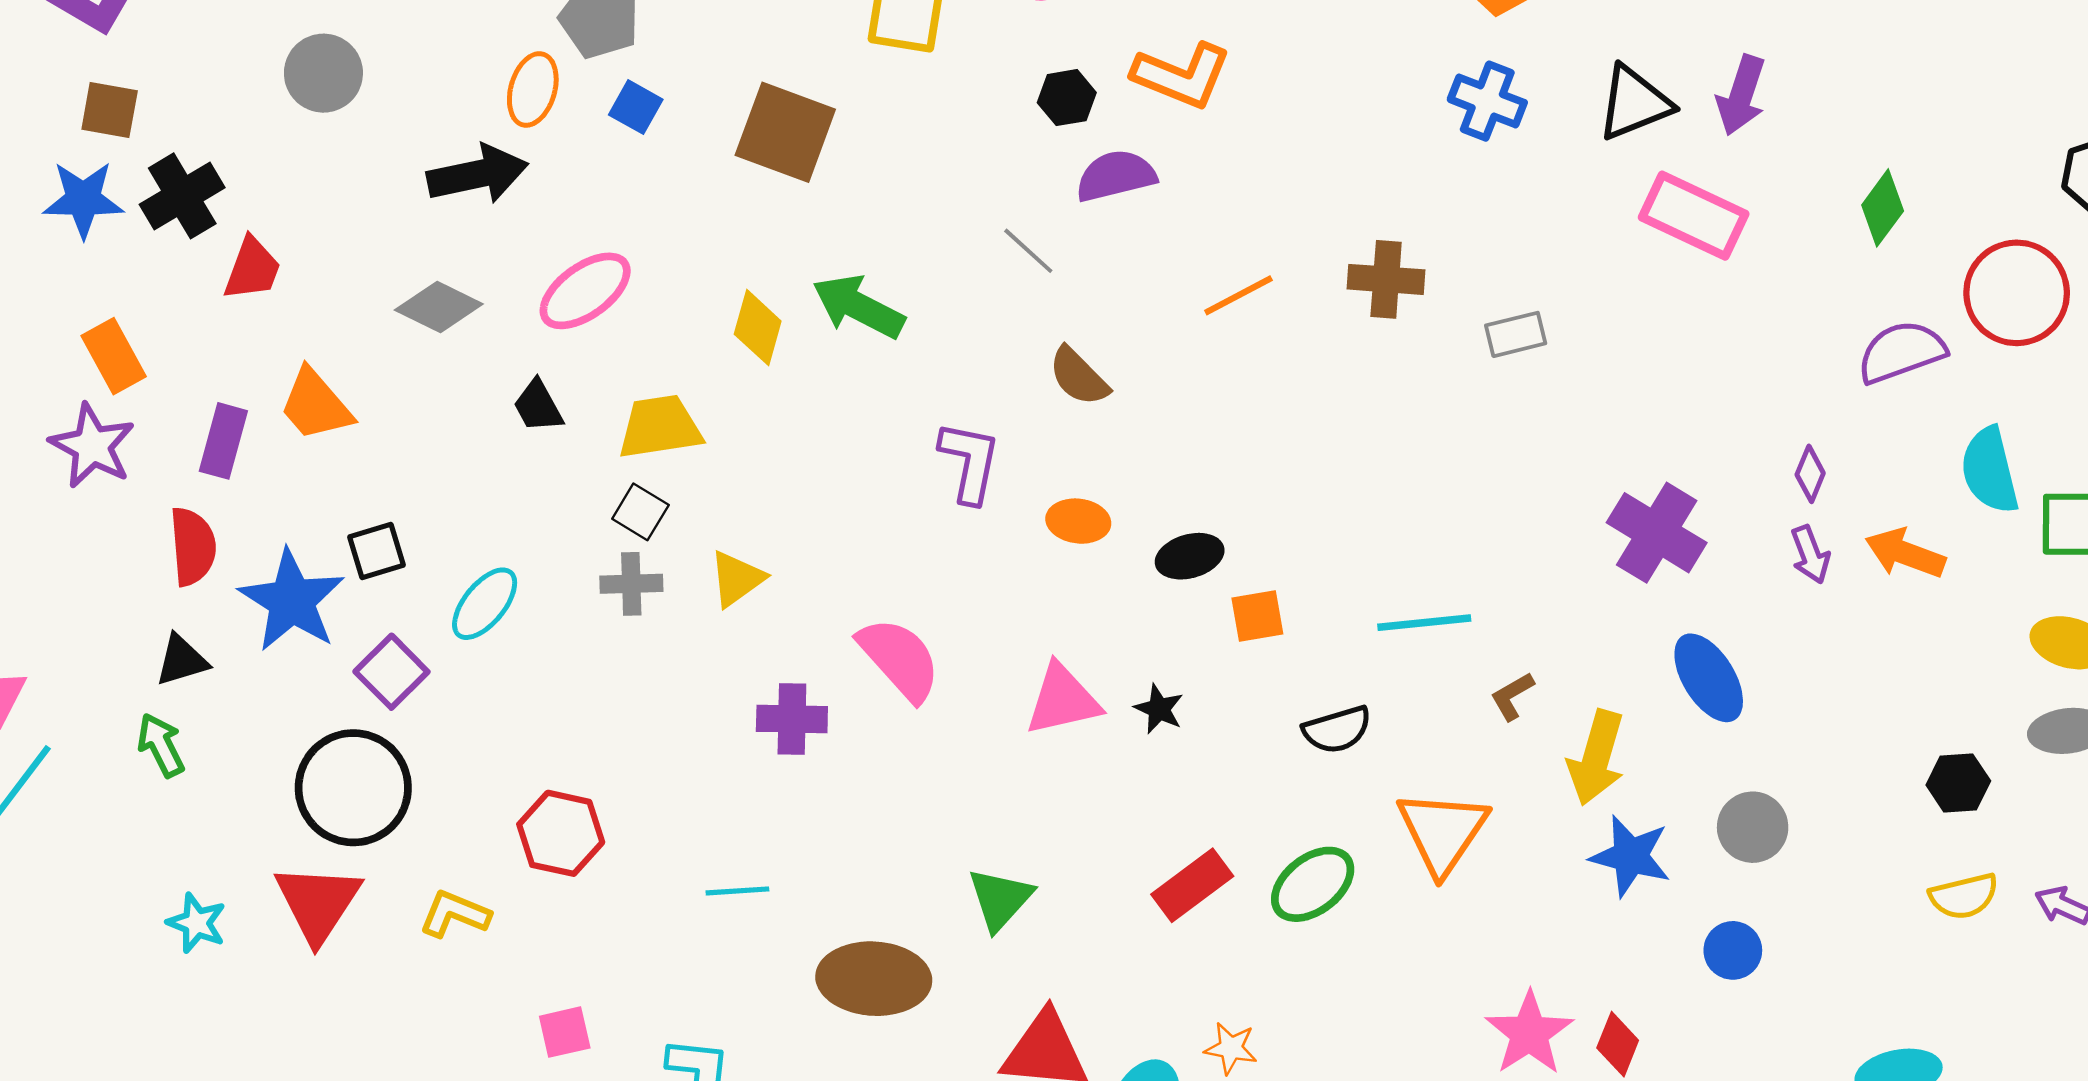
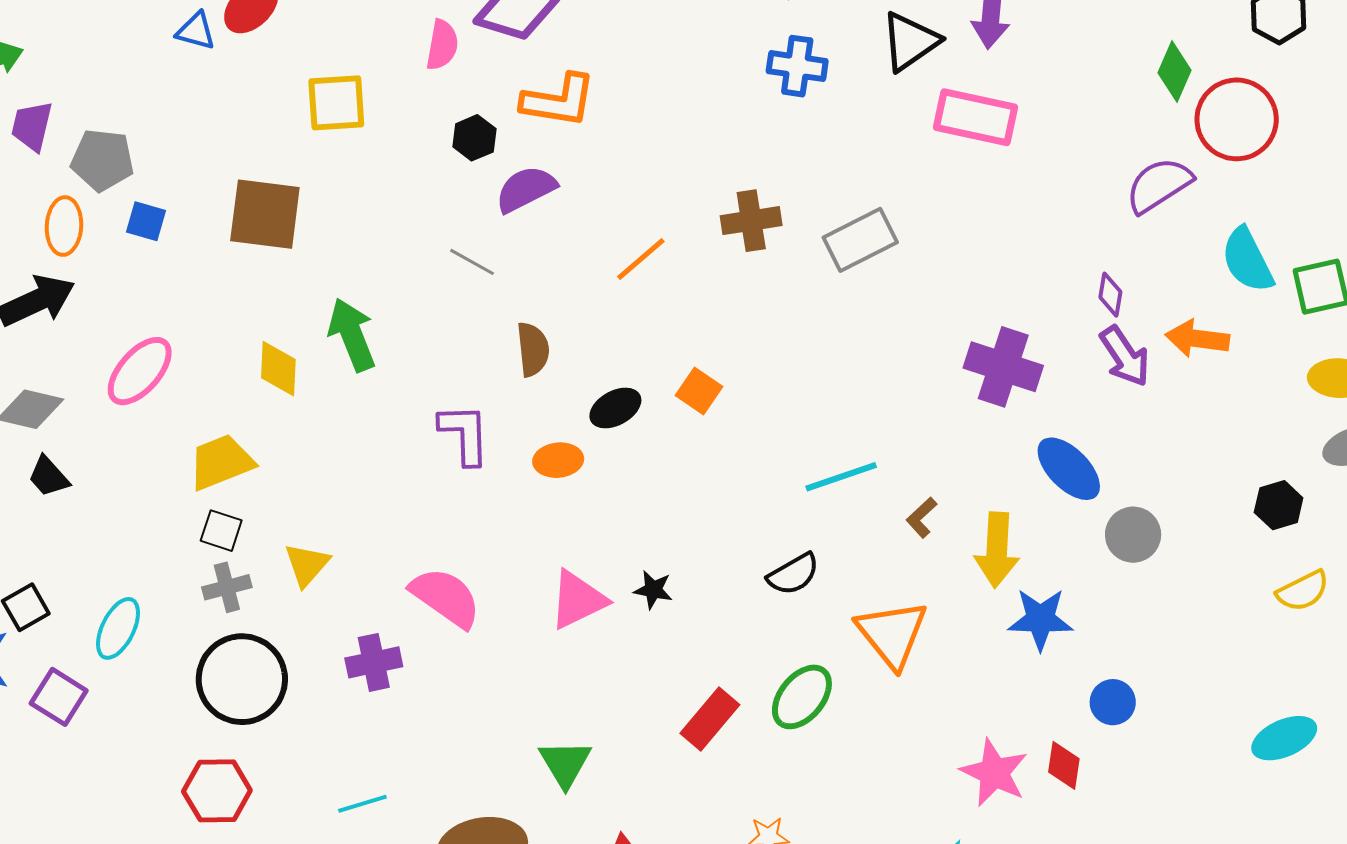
green diamond: (1883, 208) -> (1174, 71), moved
green arrow: (858, 307) -> (352, 335), turned 54
gray rectangle: (1516, 334) -> (860, 240), size x1.5
brown semicircle: (1079, 377) -> (533, 349), turned -128
black trapezoid: (538, 406) -> (49, 477), moved
purple arrow: (1810, 555) -> (1125, 356), size x1.4
black ellipse: (1190, 556) -> (615, 408), moved
orange square: (1257, 616) -> (699, 391), moved, turned -33
black circle: (353, 788) -> (242, 679), moved
gray circle: (1753, 827) -> (1133, 535), moved
blue circle: (1733, 950) -> (1113, 702), moved

